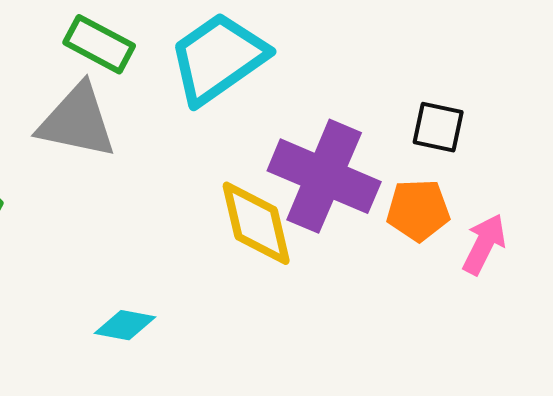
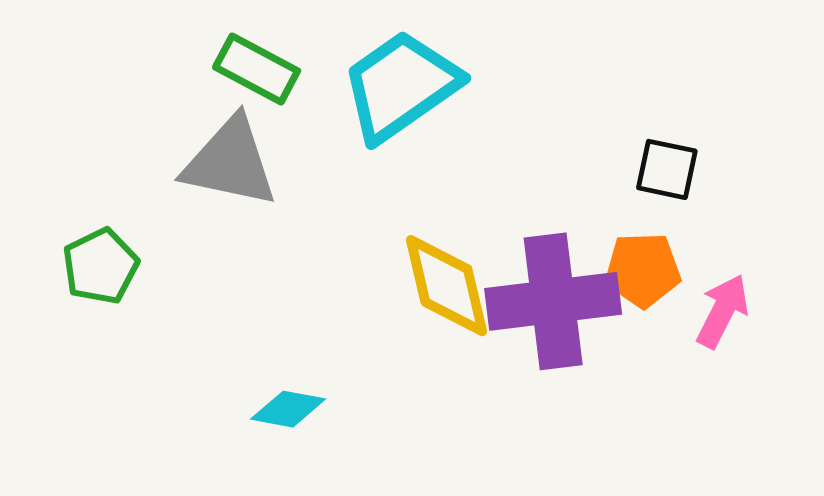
purple cross: (324, 176) -> (553, 301), moved, turned -30

